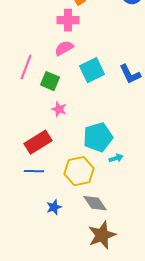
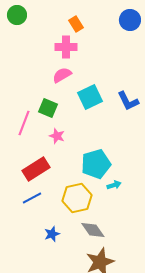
pink line: (26, 67) -> (24, 123), moved
blue line: (34, 171) -> (32, 198), turned -30

